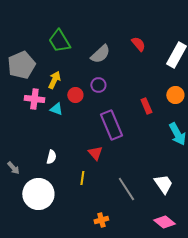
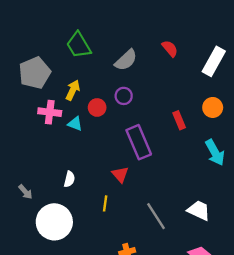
white trapezoid: (163, 184) -> (199, 210), turned -30

